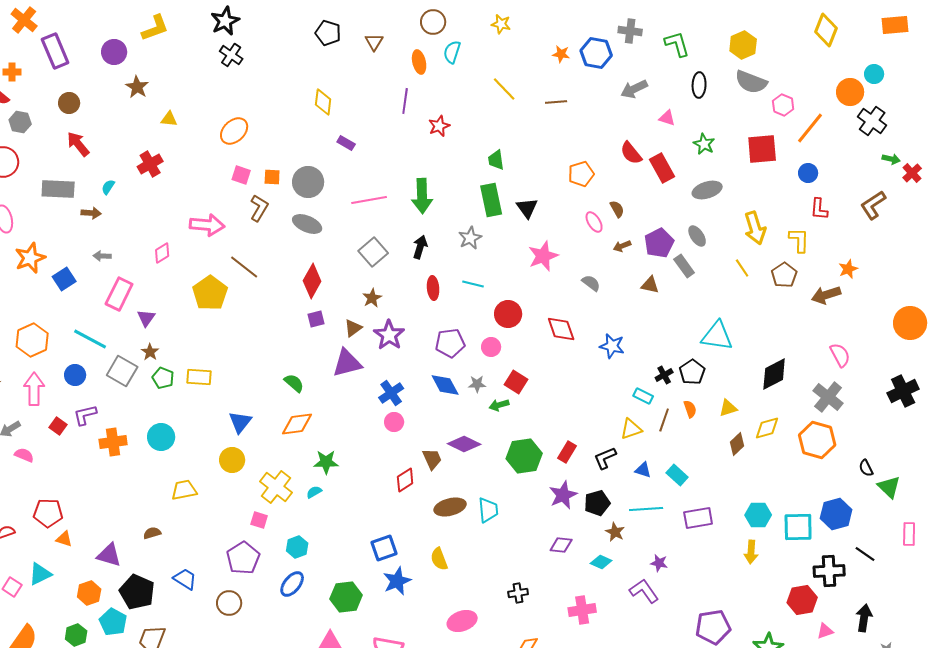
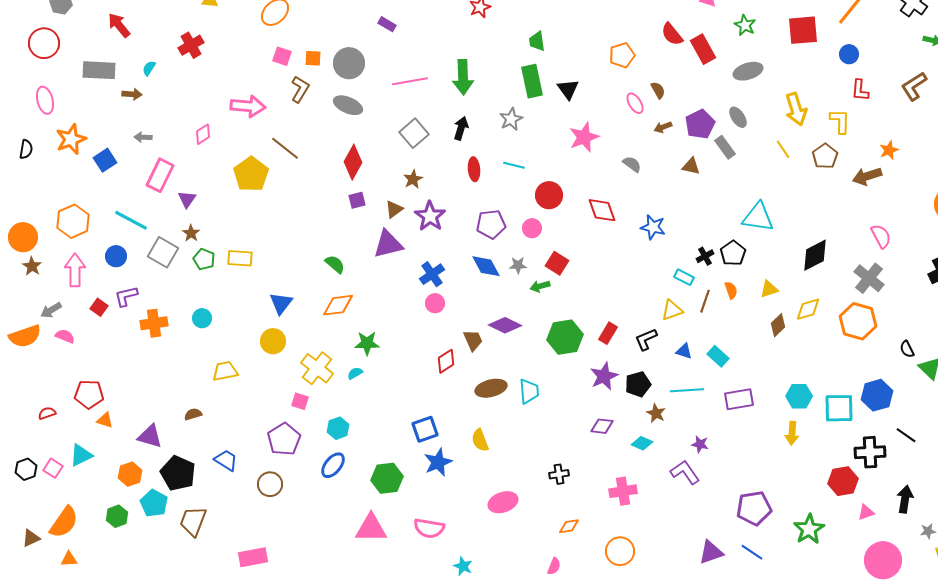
cyan circle: (161, 437) -> (202, 318), size x0.7

